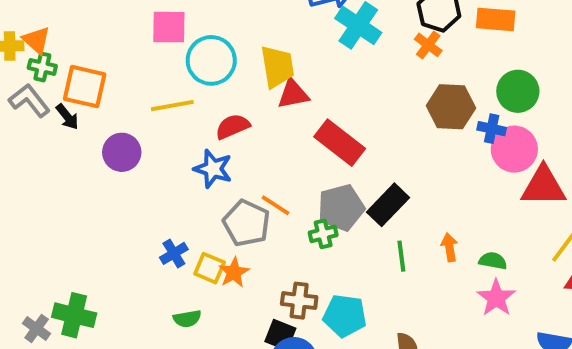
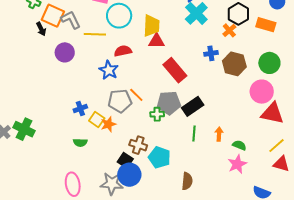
gray L-shape: (29, 100) -> (71, 20), moved
blue cross: (492, 129) -> (211, 53), moved, turned -32
gray pentagon: (247, 223) -> (120, 101), turned 30

